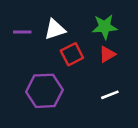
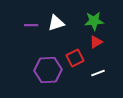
red square: (72, 54) -> (75, 58), moved

